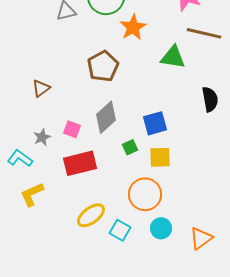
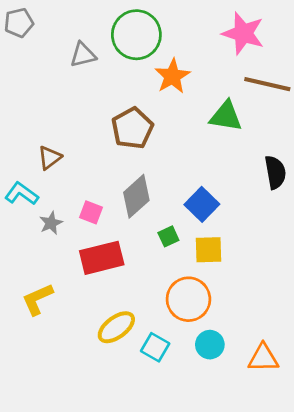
blue square: (155, 123) -> (202, 204), turned -30
cyan L-shape: (20, 158) -> (22, 194), moved
orange triangle: (201, 238) -> (263, 358), turned 35

